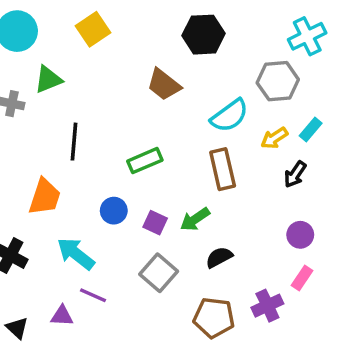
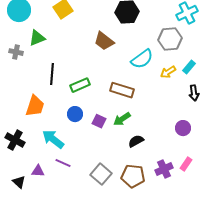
green rectangle: (145, 161) -> (80, 85), moved
brown rectangle: (223, 169) -> (122, 90), moved, turned -60
black arrow: (295, 174) -> (194, 93), moved, turned -42
gray square: (159, 273) -> (101, 174), moved
pink rectangle: (302, 278) -> (186, 164), moved
purple triangle: (62, 316) -> (38, 171), moved

